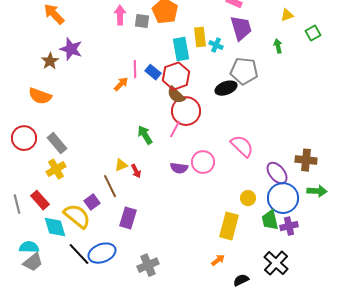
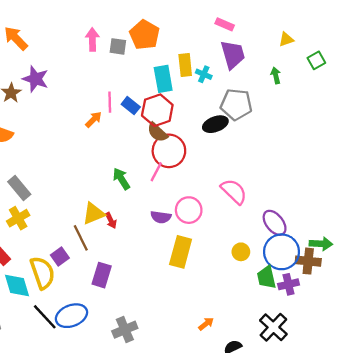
brown cross: (306, 160) -> (308, 261), moved
yellow triangle: (121, 165) -> (94, 214), size x1.5
yellow semicircle: (77, 216) -> (42, 273), turned 32
yellow rectangle: (229, 226) -> (181, 252), moved

